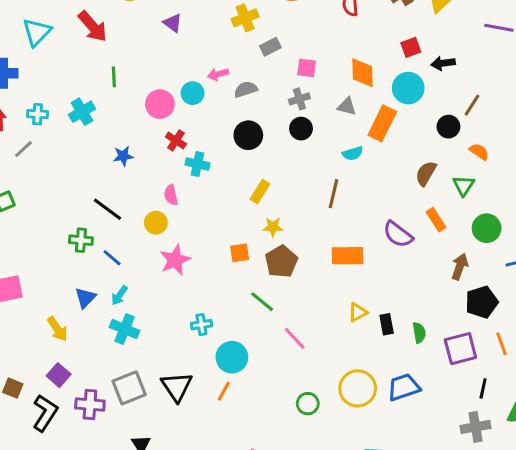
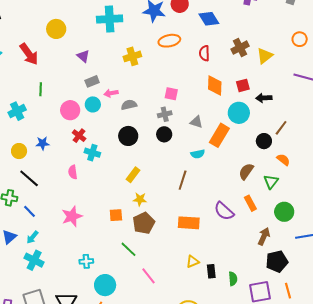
gray rectangle: (270, 47) -> (92, 81), moved
orange diamond: (363, 73) -> (215, 86), moved
yellow circle: (156, 223) -> (19, 151), moved

